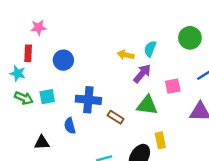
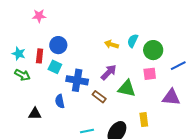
green circle: (190, 38) -> (153, 50), moved
red rectangle: (28, 53) -> (40, 56), moved
purple arrow: (142, 73) -> (109, 72), moved
cyan square: (47, 97) -> (55, 67), moved, turned 32
yellow rectangle: (160, 140) -> (144, 120), moved

